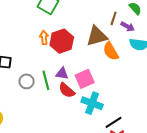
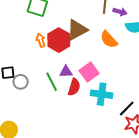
brown triangle: (97, 36) -> (77, 30), moved
gray circle: (27, 81) -> (21, 82), moved
red semicircle: (67, 90) -> (74, 87), turned -102

